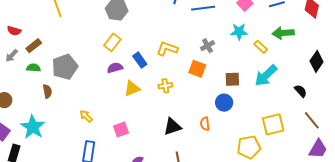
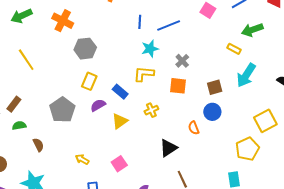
cyan star: (239, 32) -> (150, 49), moved
gray pentagon: (65, 67) -> (62, 110), moved
orange semicircle: (205, 124) -> (194, 128), moved

